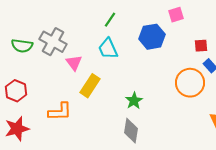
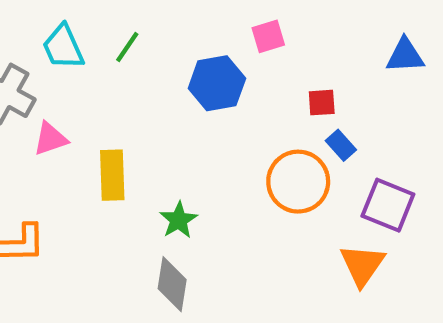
cyan trapezoid: (108, 49) -> (63, 47), moved
pink triangle: (74, 63) -> (50, 139), turned 48
yellow rectangle: (90, 86) -> (112, 175), moved, turned -35

